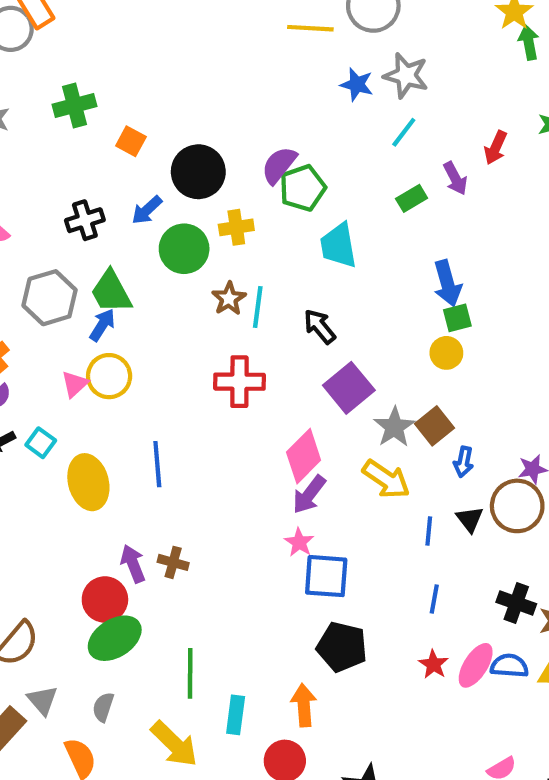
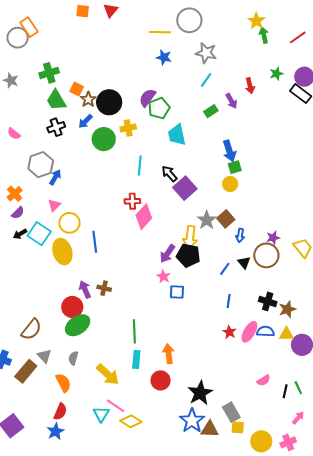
blue star: (357, 84) -> (164, 57), moved
red arrow: (496, 148) -> (250, 86), turned -35
green trapezoid: (111, 292) -> (56, 100), moved
brown star: (229, 299) -> (88, 99), moved
blue arrow: (102, 325) -> (55, 177), moved
yellow circle: (109, 376) -> (69, 223), moved
red cross: (239, 382) -> (132, 201), size x0.7
purple square: (349, 388) -> (185, 188), moved
cyan square: (41, 443) -> (39, 234), size x1.6
pink diamond: (304, 456) -> (144, 217), moved
yellow arrow: (386, 479) -> (190, 237), moved, turned 65
blue line: (429, 531) -> (225, 269), turned 32
blue square: (326, 576) -> (177, 292), size x0.7
black pentagon: (342, 647) -> (188, 255), moved
green line: (190, 673) -> (134, 331), moved

